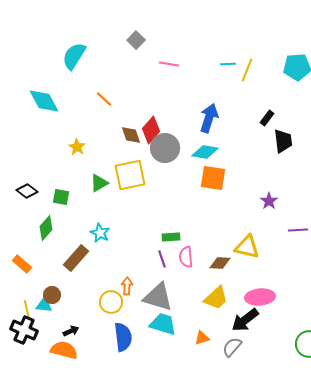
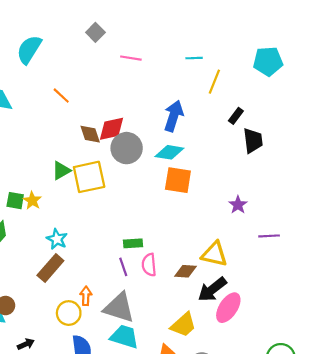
yellow line: (247, 70) -> (214, 82), moved
red diamond: (151, 130) -> (112, 129), turned 36
yellow star: (77, 147) -> (32, 201), moved
green triangle: (99, 183) -> (61, 171), moved
brown rectangle: (76, 258) -> (50, 268), moved
pink ellipse: (260, 297) -> (228, 308), turned -52
yellow trapezoid: (216, 298) -> (183, 325), moved
black arrow: (245, 320) -> (212, 289), moved

